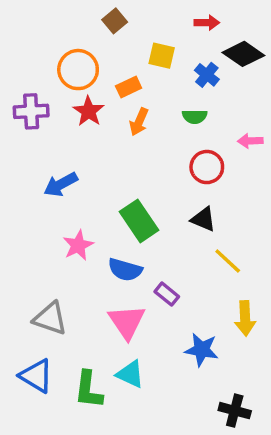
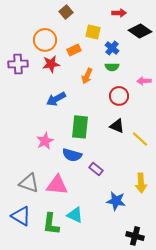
blue cross: (207, 75) -> (112, 48), moved
red star: (89, 111) -> (51, 64), turned 30
orange arrow: (139, 122) -> (87, 76), moved
blue arrow: (61, 184) -> (56, 99), moved
green rectangle: (139, 221) -> (80, 127), turned 40
yellow line: (228, 261) -> (140, 139), moved
pink triangle: (127, 322) -> (57, 185), moved, turned -50

